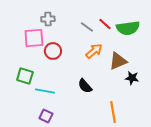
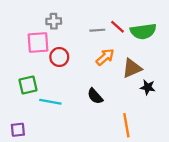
gray line: (87, 27) -> (97, 30), turned -40
green square: (25, 76) -> (28, 85), turned -30
purple square: (46, 116) -> (18, 130), moved, turned -32

